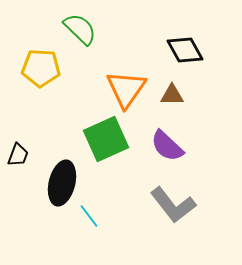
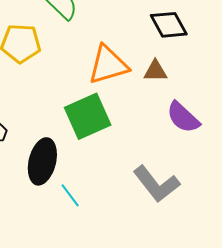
orange triangle: (126, 89) -> (108, 65), turned 39
purple semicircle: (167, 146) -> (183, 117), moved

